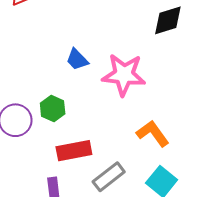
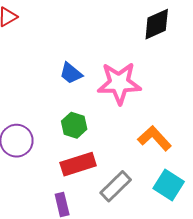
green hexagon: (53, 108) -> (74, 125), moved

